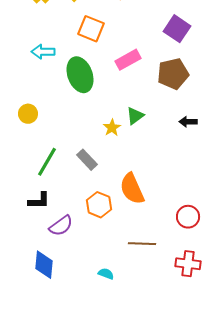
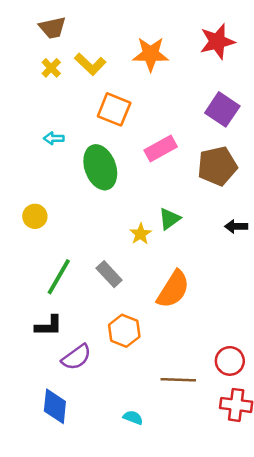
cyan arrow: (43, 52) -> (54, 138), size x0.7
orange semicircle: (132, 189) -> (173, 289), moved, turned -124
red circle: (188, 217) -> (230, 361), moved

